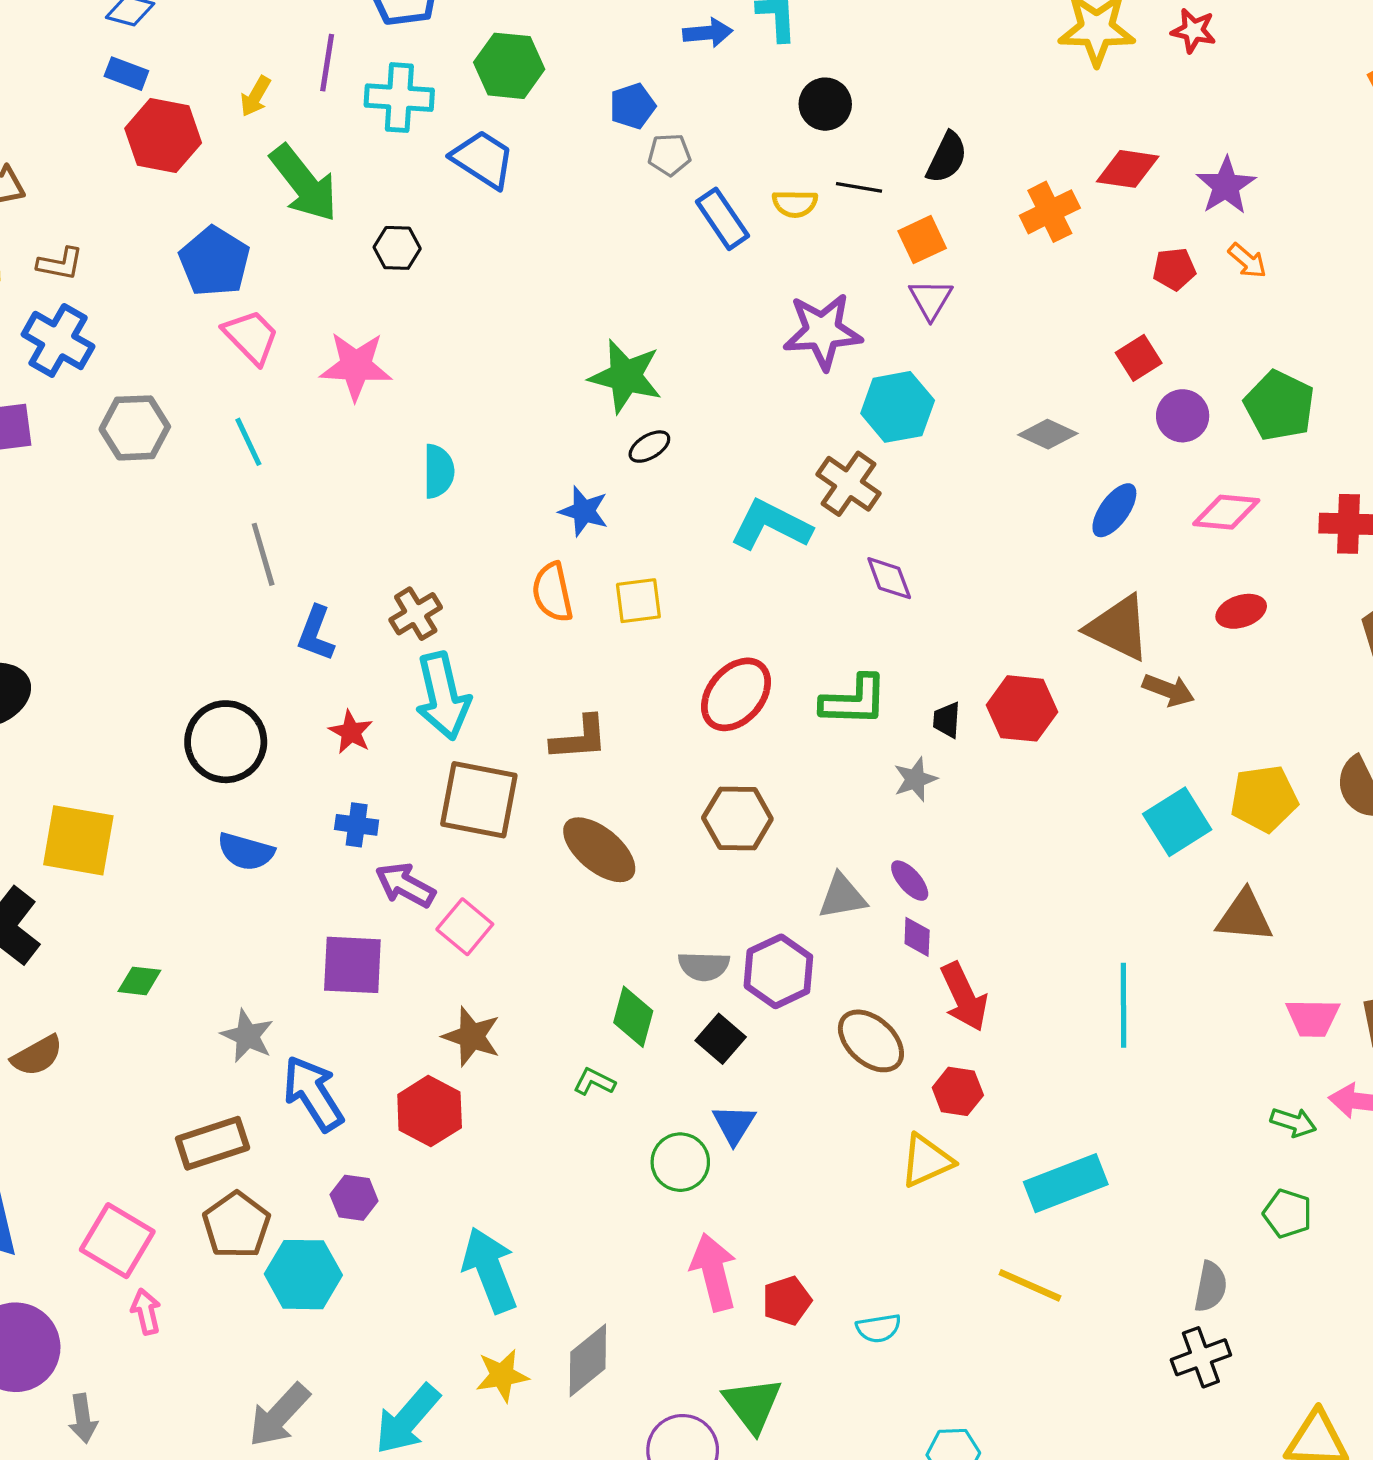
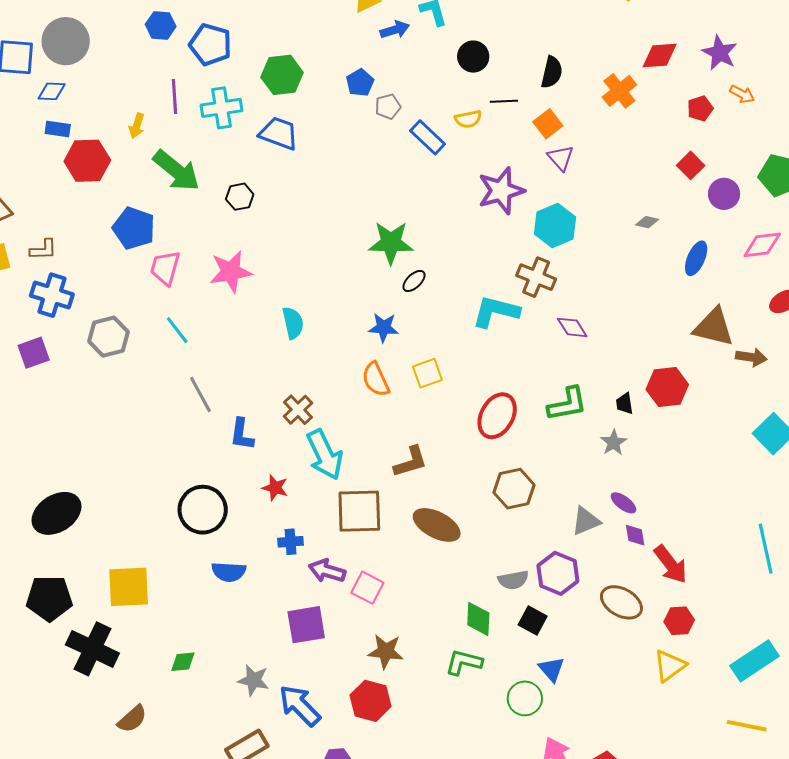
pink trapezoid: (251, 337) -> (165, 268), turned -108
gray diamond: (1048, 434) -> (647, 222), size x0.7
green L-shape: (594, 1082) -> (464, 662), size x1.5

